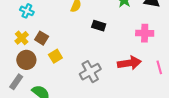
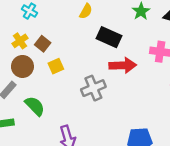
black rectangle: (99, 26) -> (109, 37), size x1.5
red arrow: (129, 63) -> (123, 65), moved

